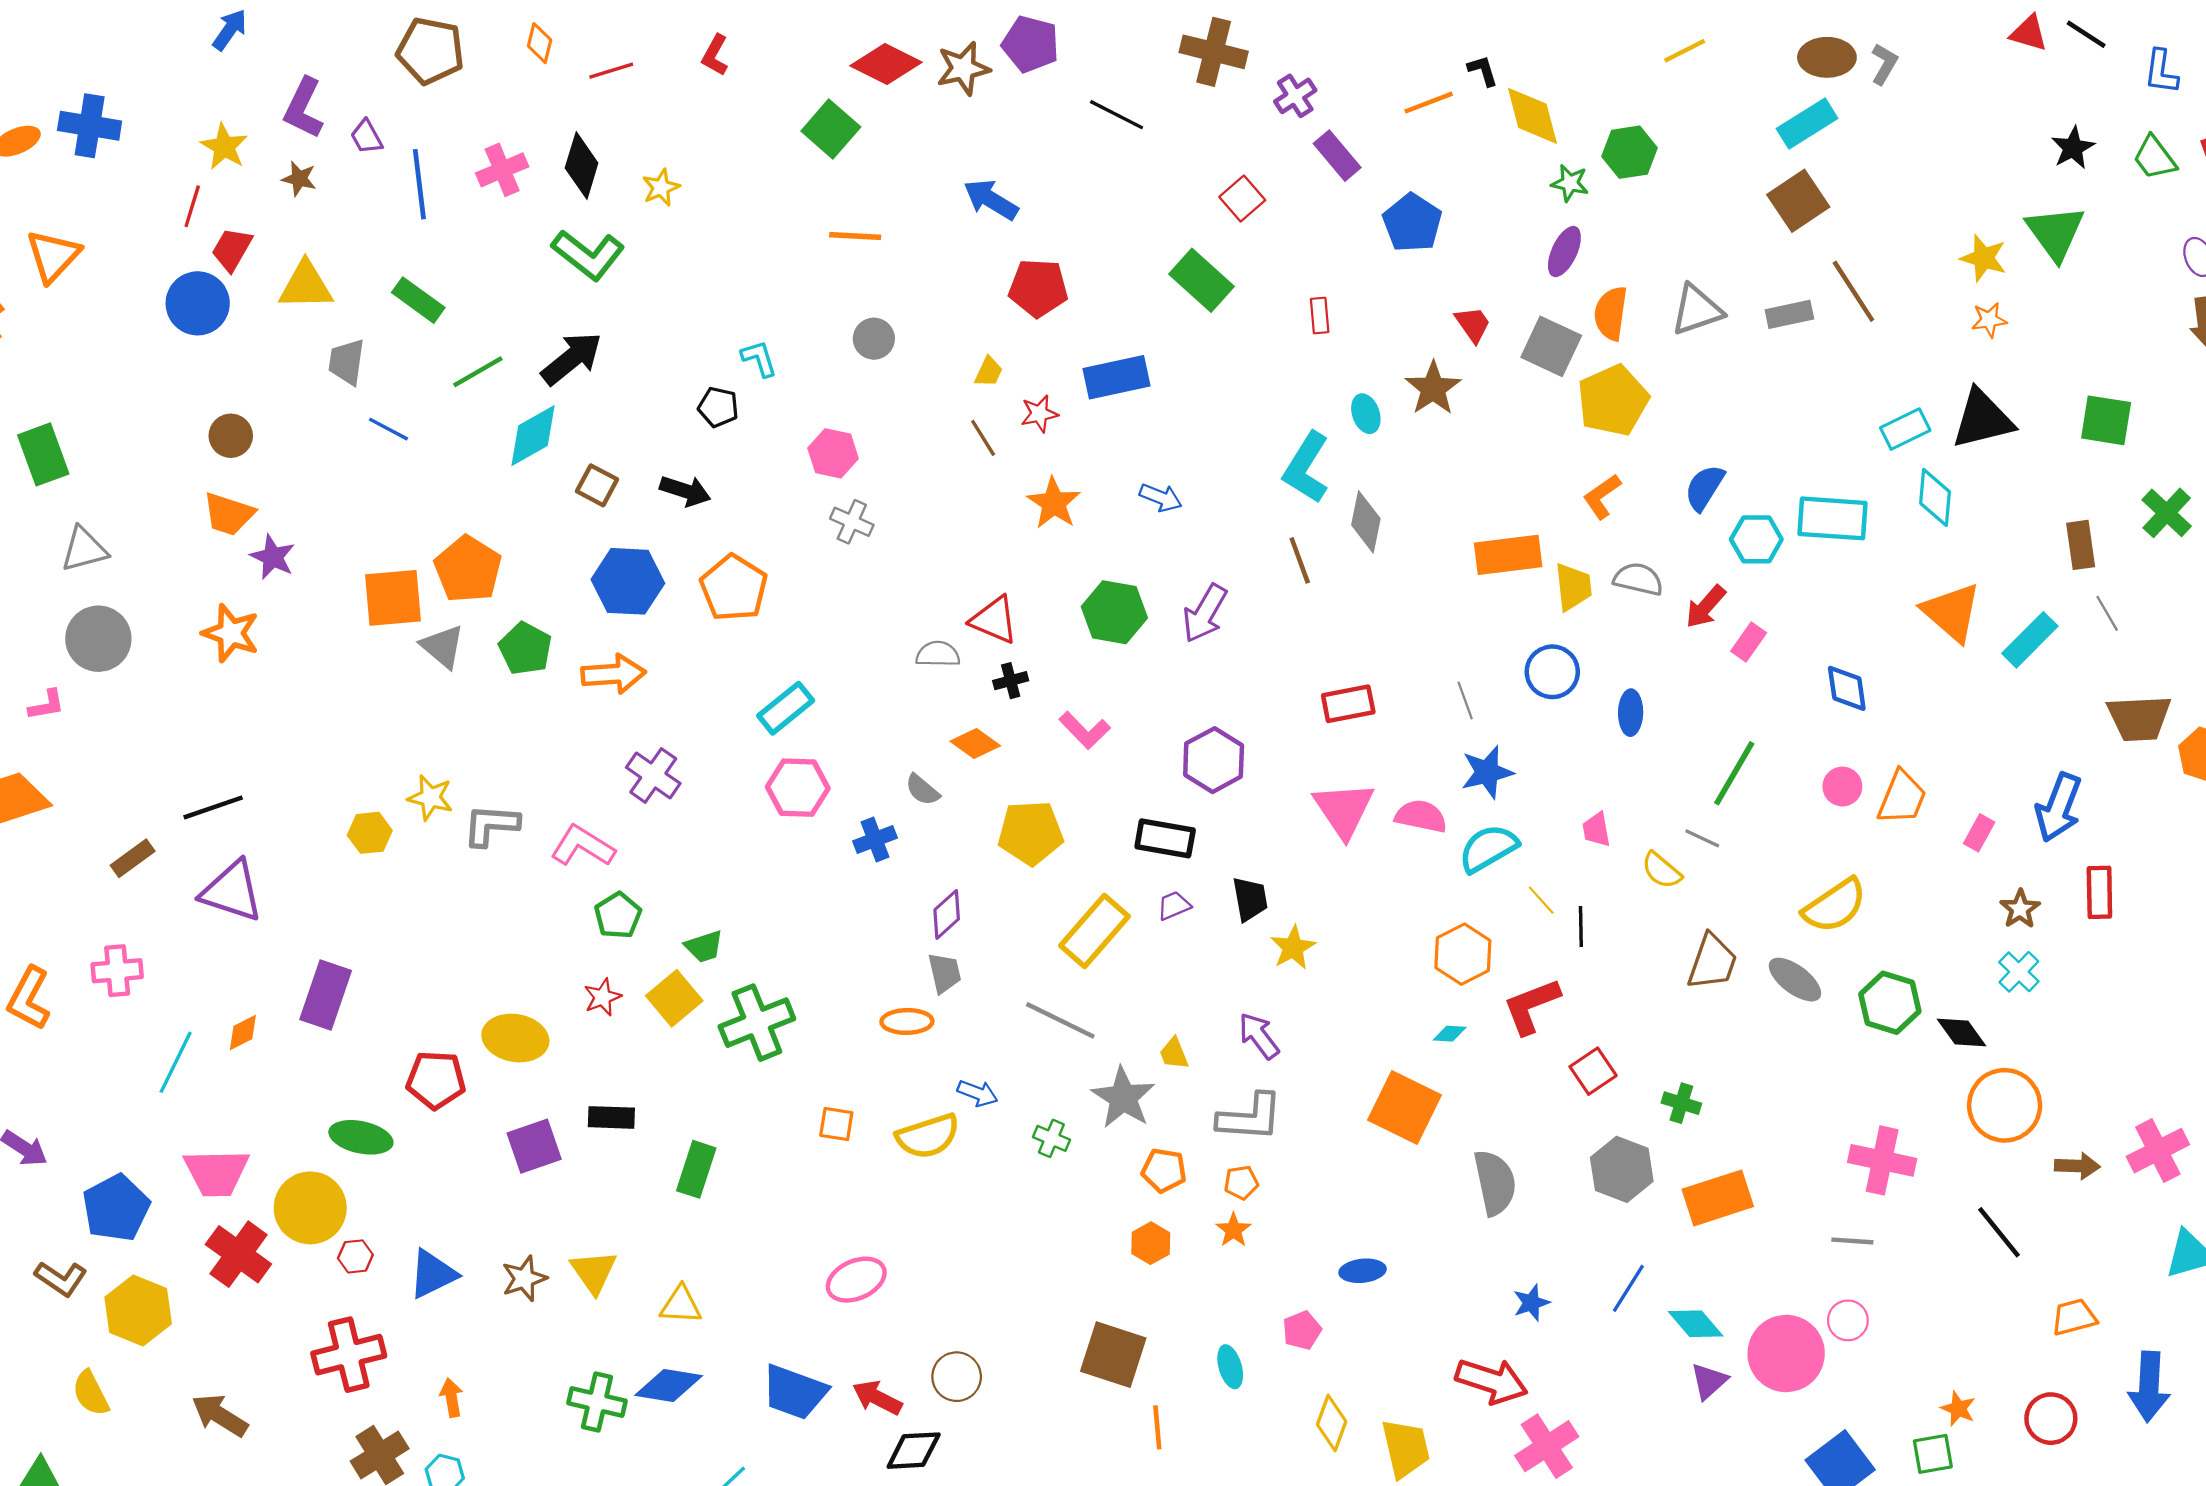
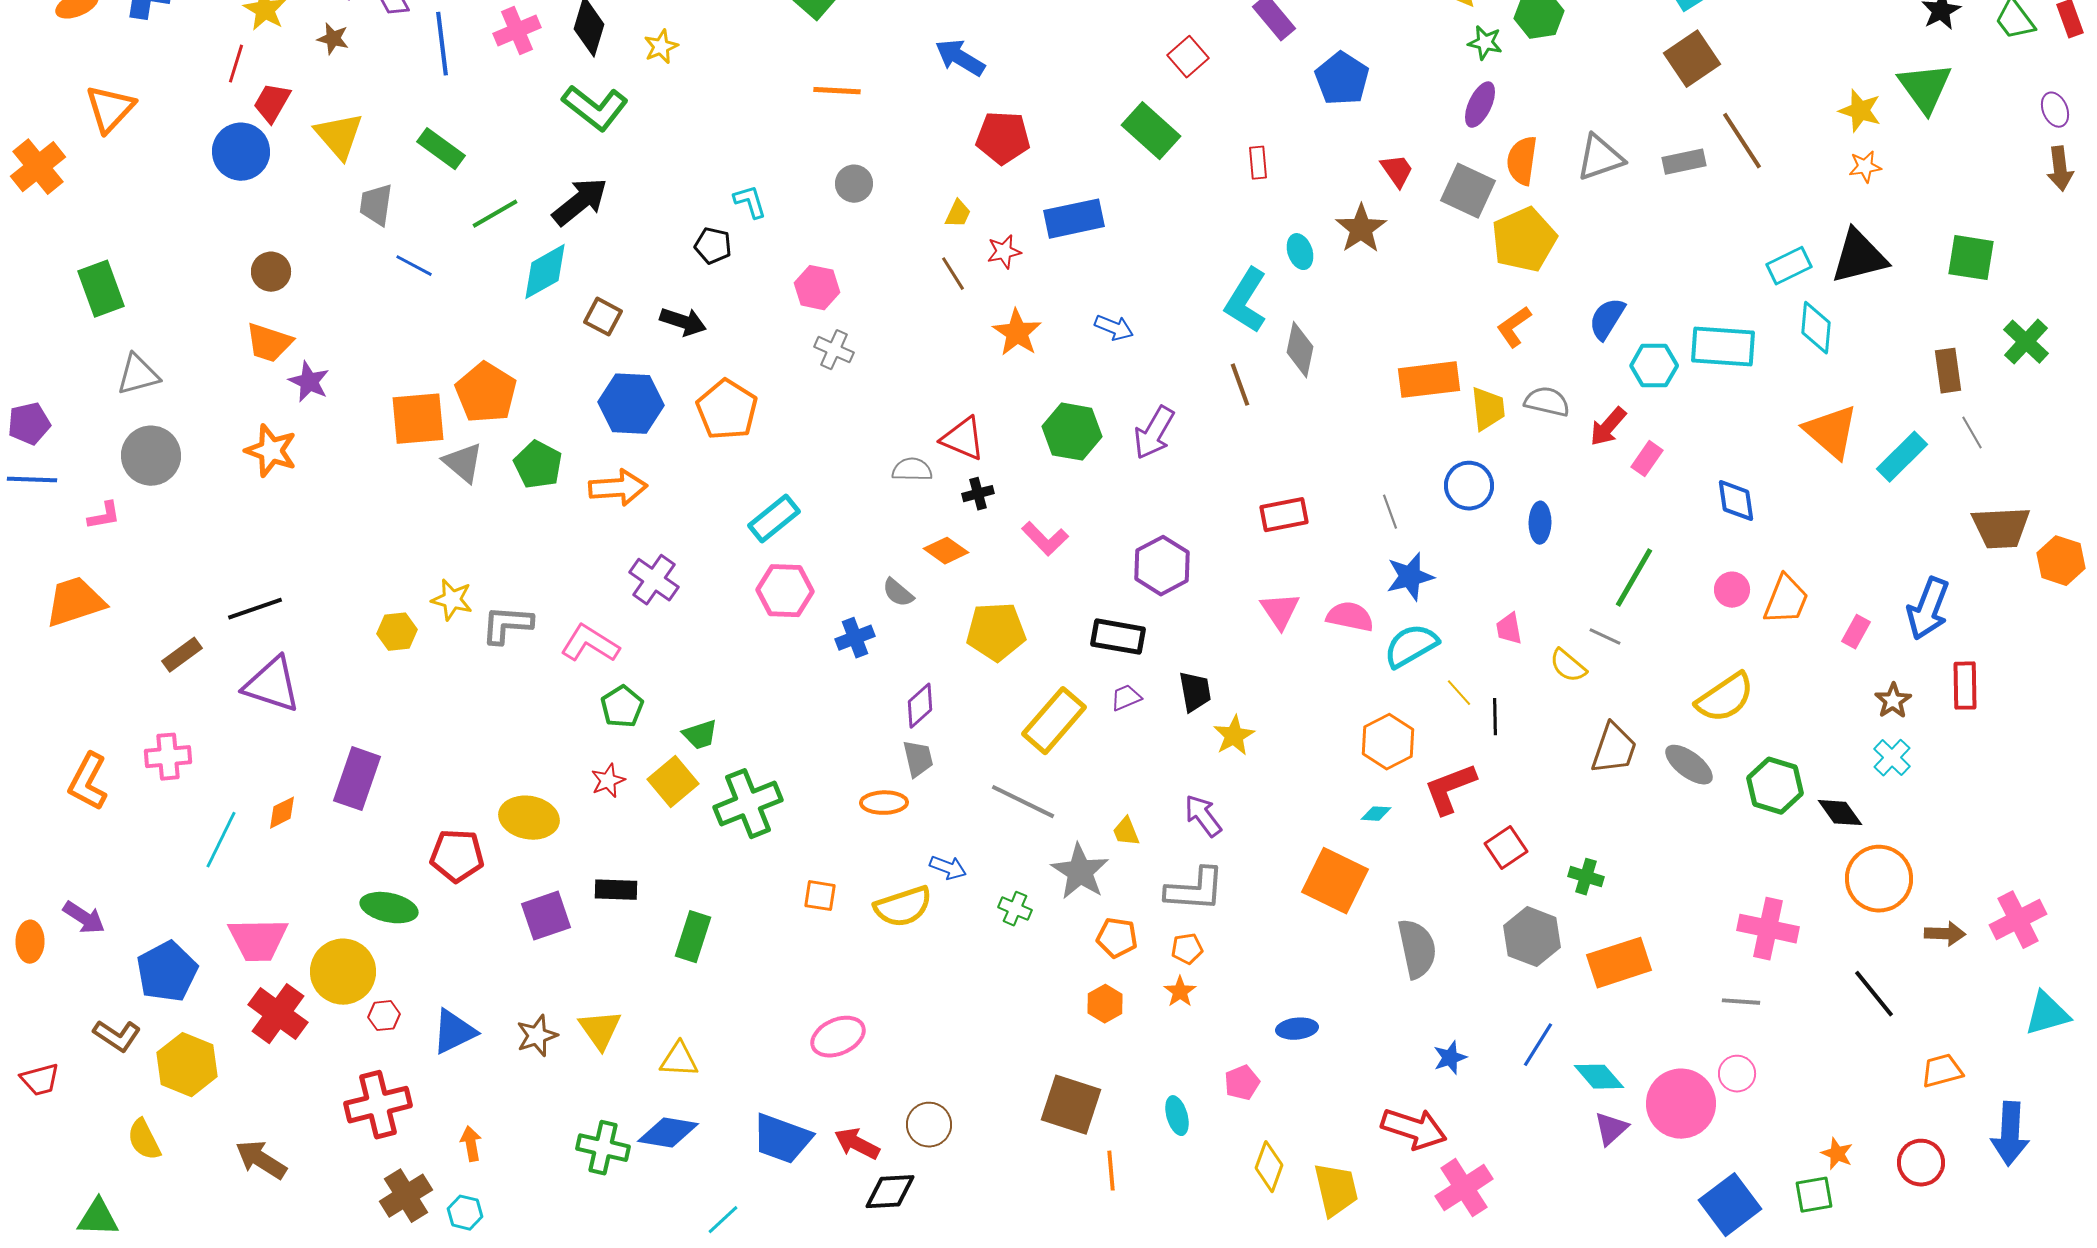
yellow triangle: (306, 286) -> (339, 136), turned 50
pink triangle: (1344, 810) -> (1280, 611), size x0.7

